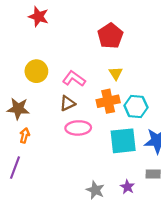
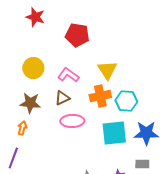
red pentagon: (110, 36) -> (77, 35), moved, turned -30
yellow triangle: (116, 73) -> (107, 70), size x1.5
brown star: (18, 109) -> (30, 103), moved

